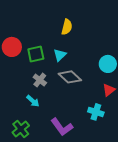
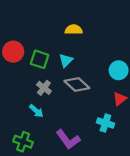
yellow semicircle: (67, 27) -> (74, 30), turned -105
green square: (36, 54) -> (40, 59), turned 30
green cross: (21, 129) -> (23, 142), turned -30

